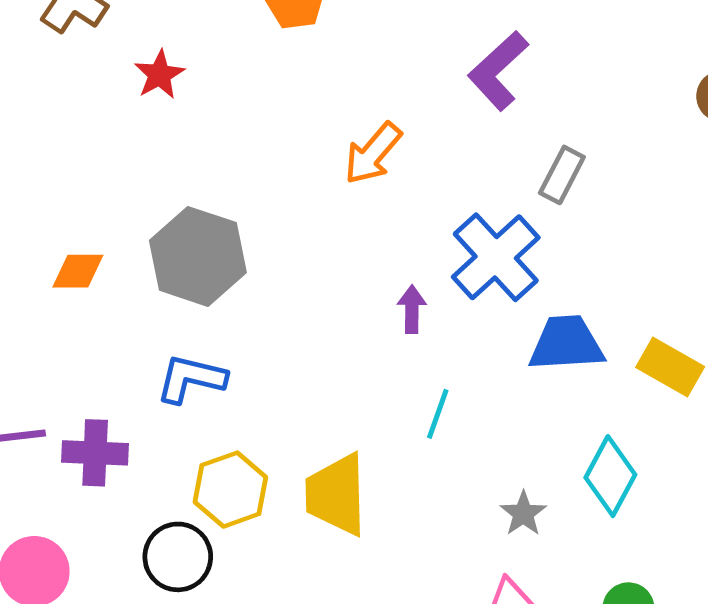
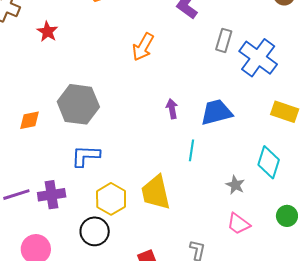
blue cross: (496, 257) -> (258, 58), moved
blue trapezoid: (566, 343) -> (216, 112), moved

